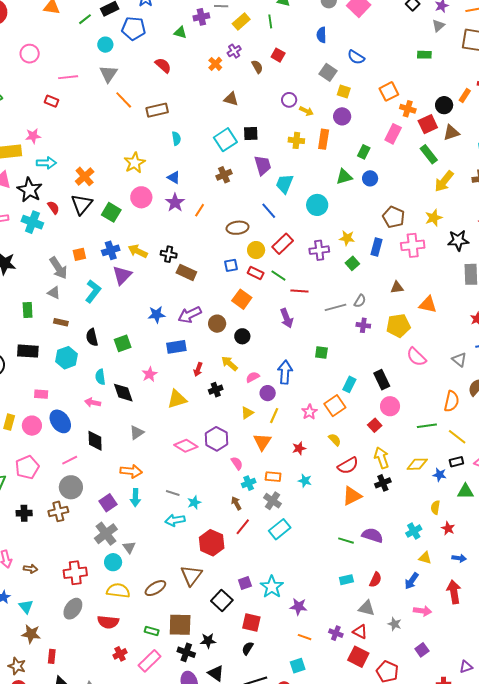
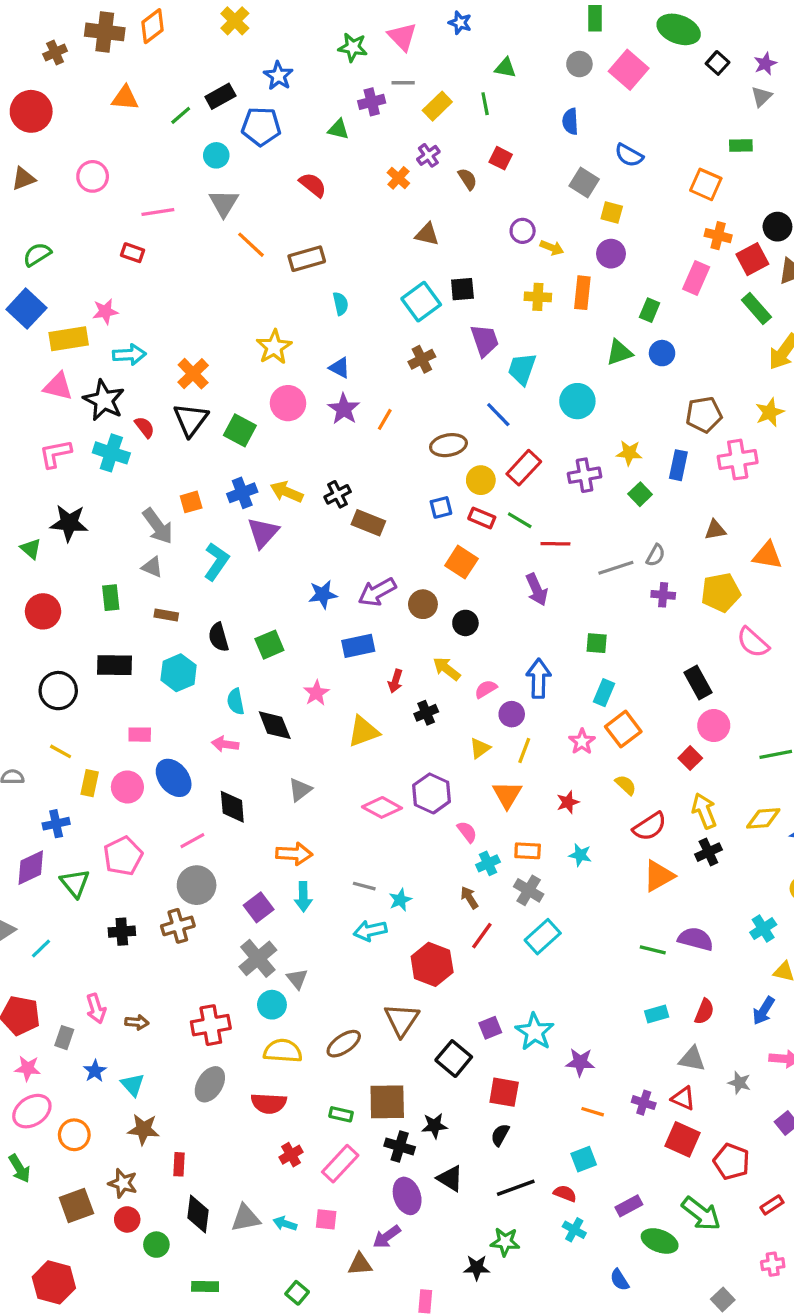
orange square: (389, 91) -> (706, 184), moved, turned -36
brown pentagon: (394, 217) -> (704, 415), turned -30
black cross: (169, 254) -> (338, 494), turned -35
cyan rectangle: (349, 384) -> (604, 693), moved

